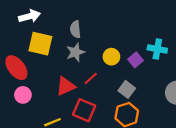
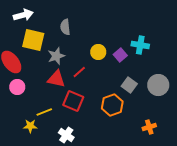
gray star: (75, 52) -> (56, 56), moved
red triangle: (66, 86) -> (56, 79), turned 36
gray square: (127, 89) -> (129, 85), moved

